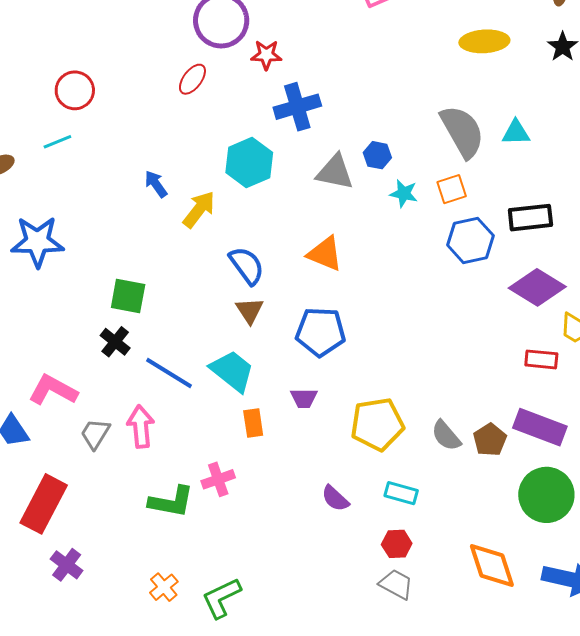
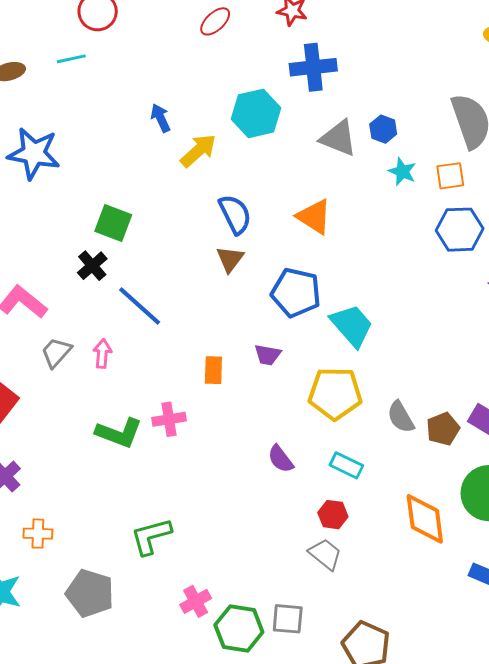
cyan trapezoid: (232, 371) -> (352, 325), moved
pink arrow: (141, 427) -> (102, 354), size x0.7
orange diamond: (492, 566) -> (425, 519), moved
orange cross: (164, 587) -> (38, 534), moved, turned 32

